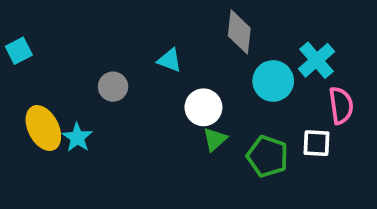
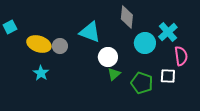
cyan triangle: (170, 60) -> (90, 32), size x1.6
yellow ellipse: (43, 128) -> (39, 44), moved, turned -45

